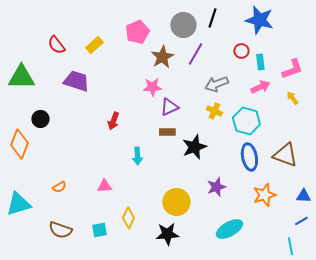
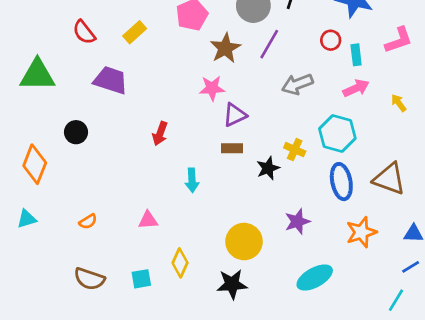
pink L-shape: (292, 69) -> (399, 40), moved
yellow cross: (214, 111) -> (295, 150), moved
black circle: (40, 119) -> (76, 132), moved
black star: (194, 147) -> (268, 168), size x0.7
cyan triangle: (18, 204) -> (27, 219), moved, size x0.6
cyan line: (290, 246) -> (396, 300), turned 42

